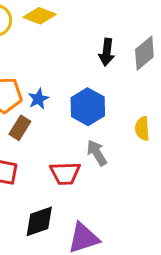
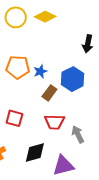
brown rectangle: (20, 128) -> (49, 93), moved
gray arrow: (97, 153) -> (78, 134), moved

